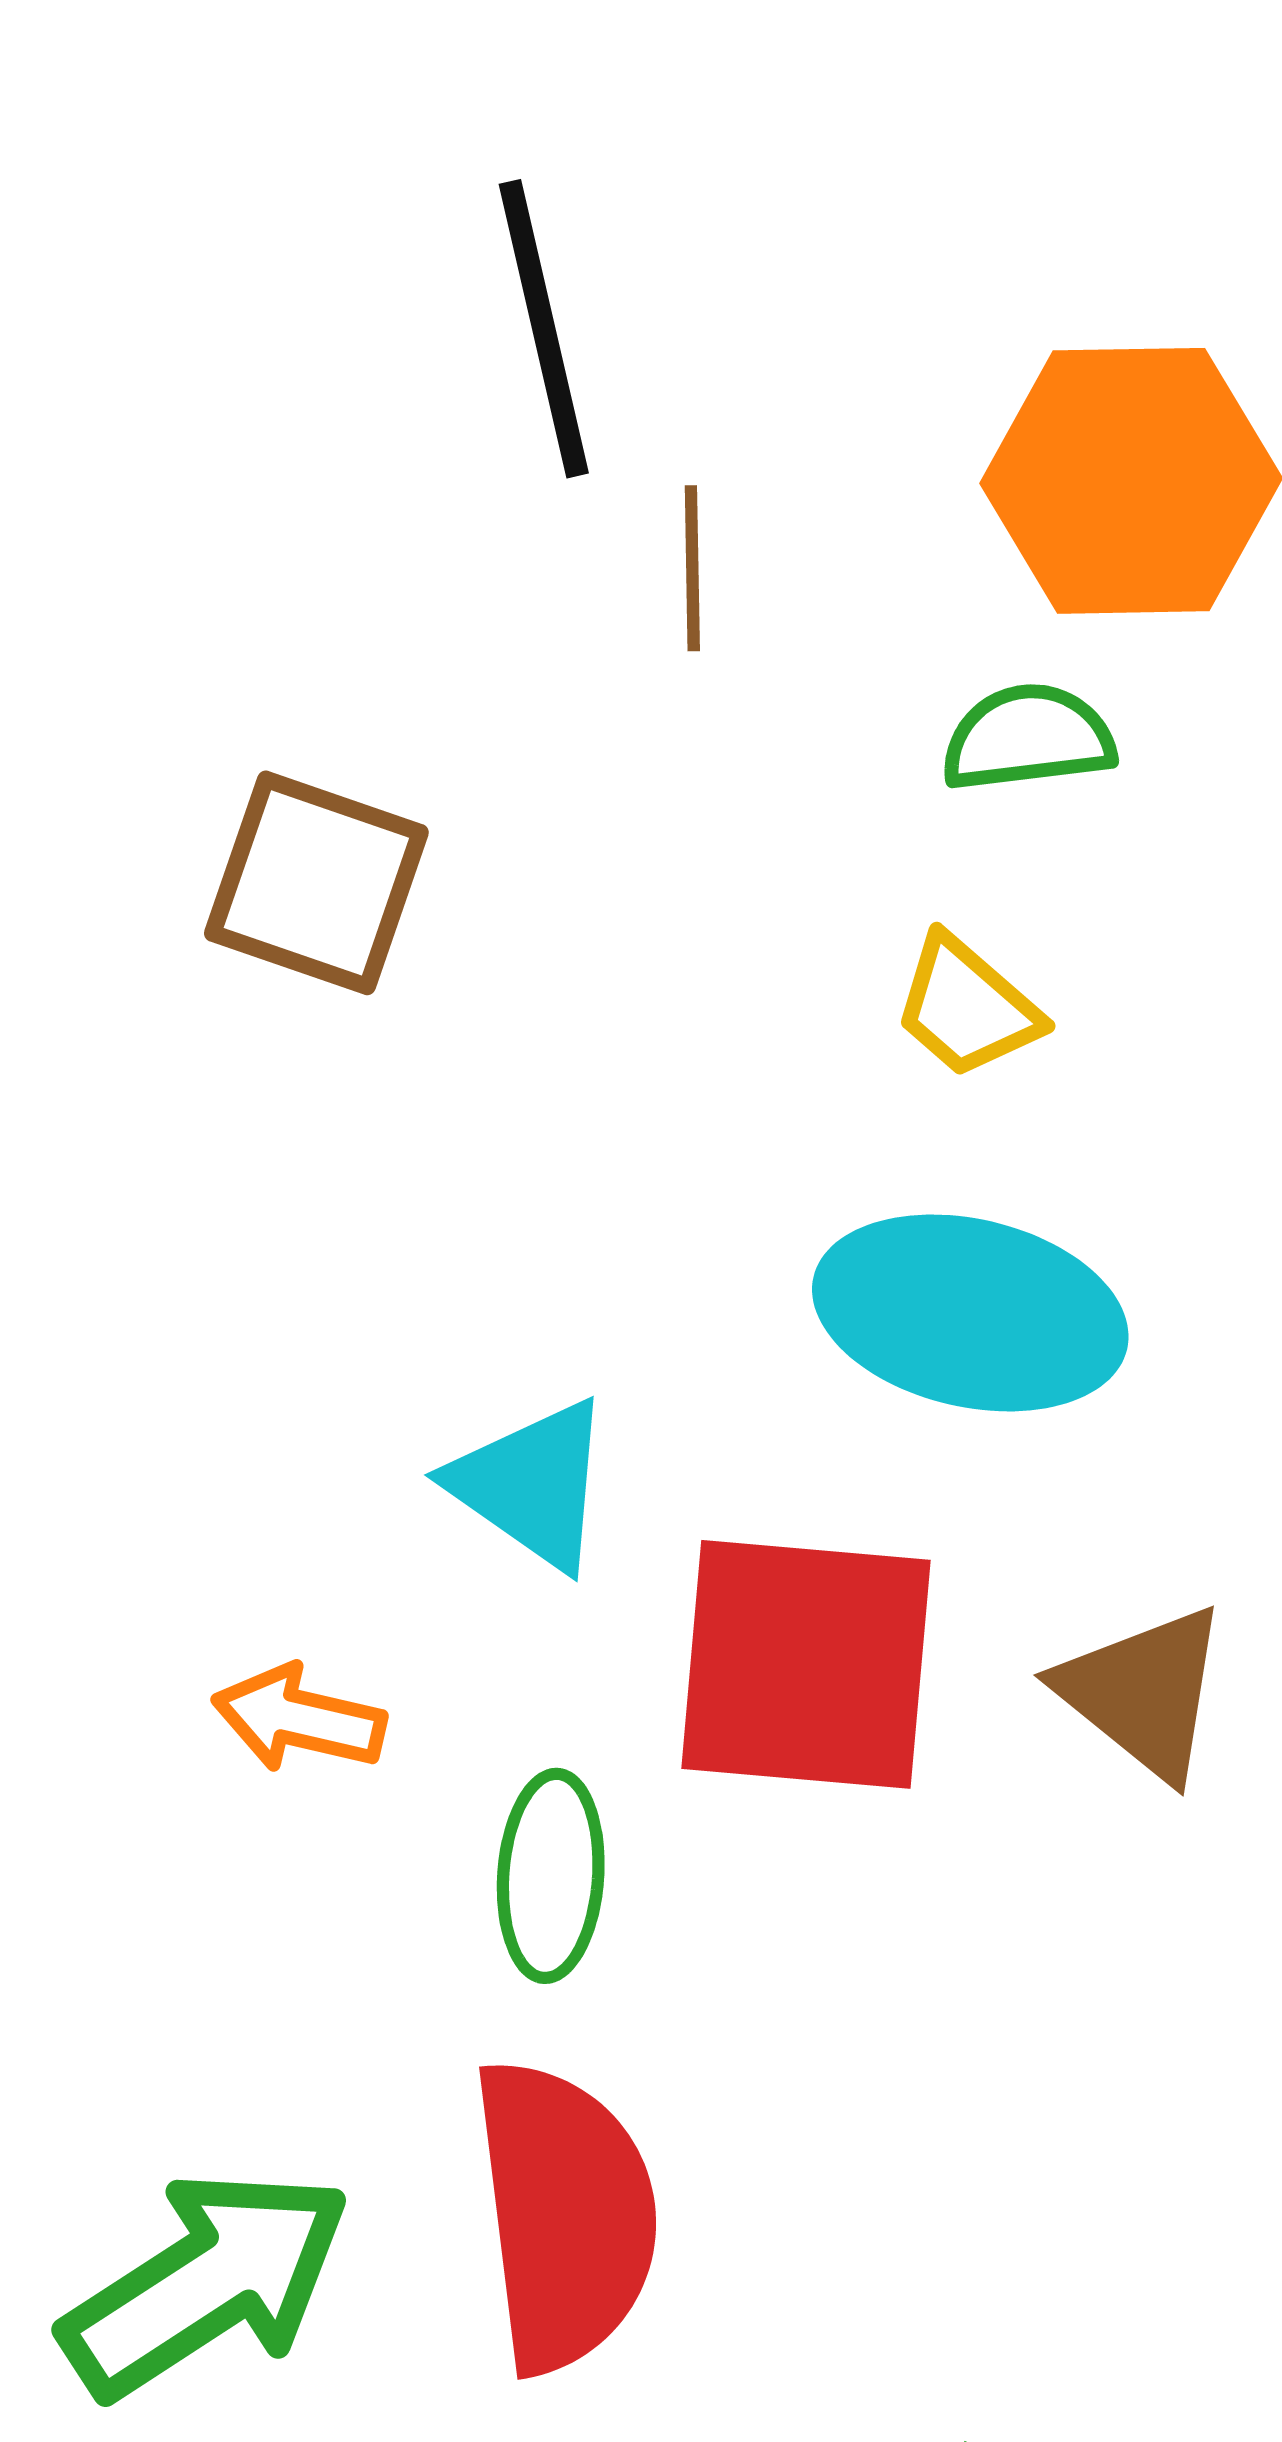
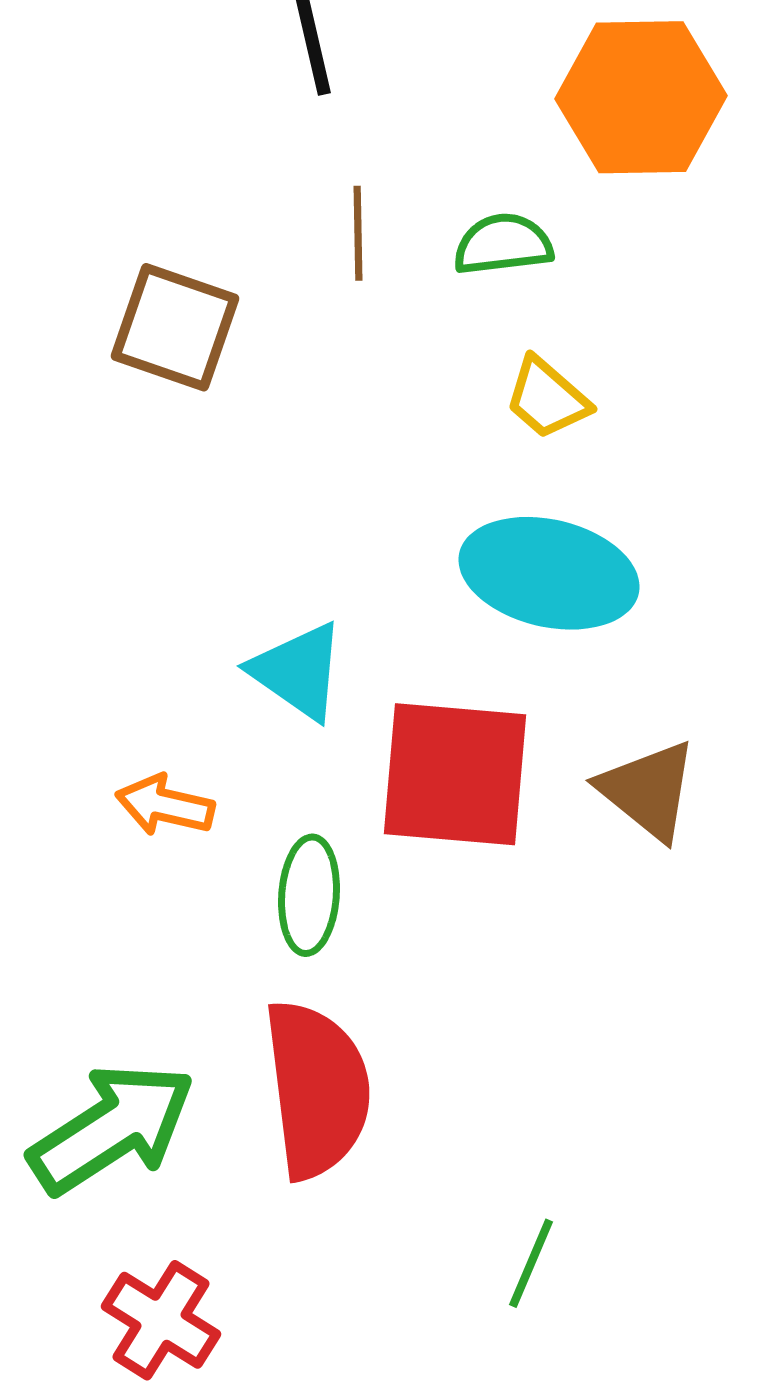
brown line: (692, 568) -> (358, 233), moved
green semicircle: (1028, 738) -> (503, 244), moved

